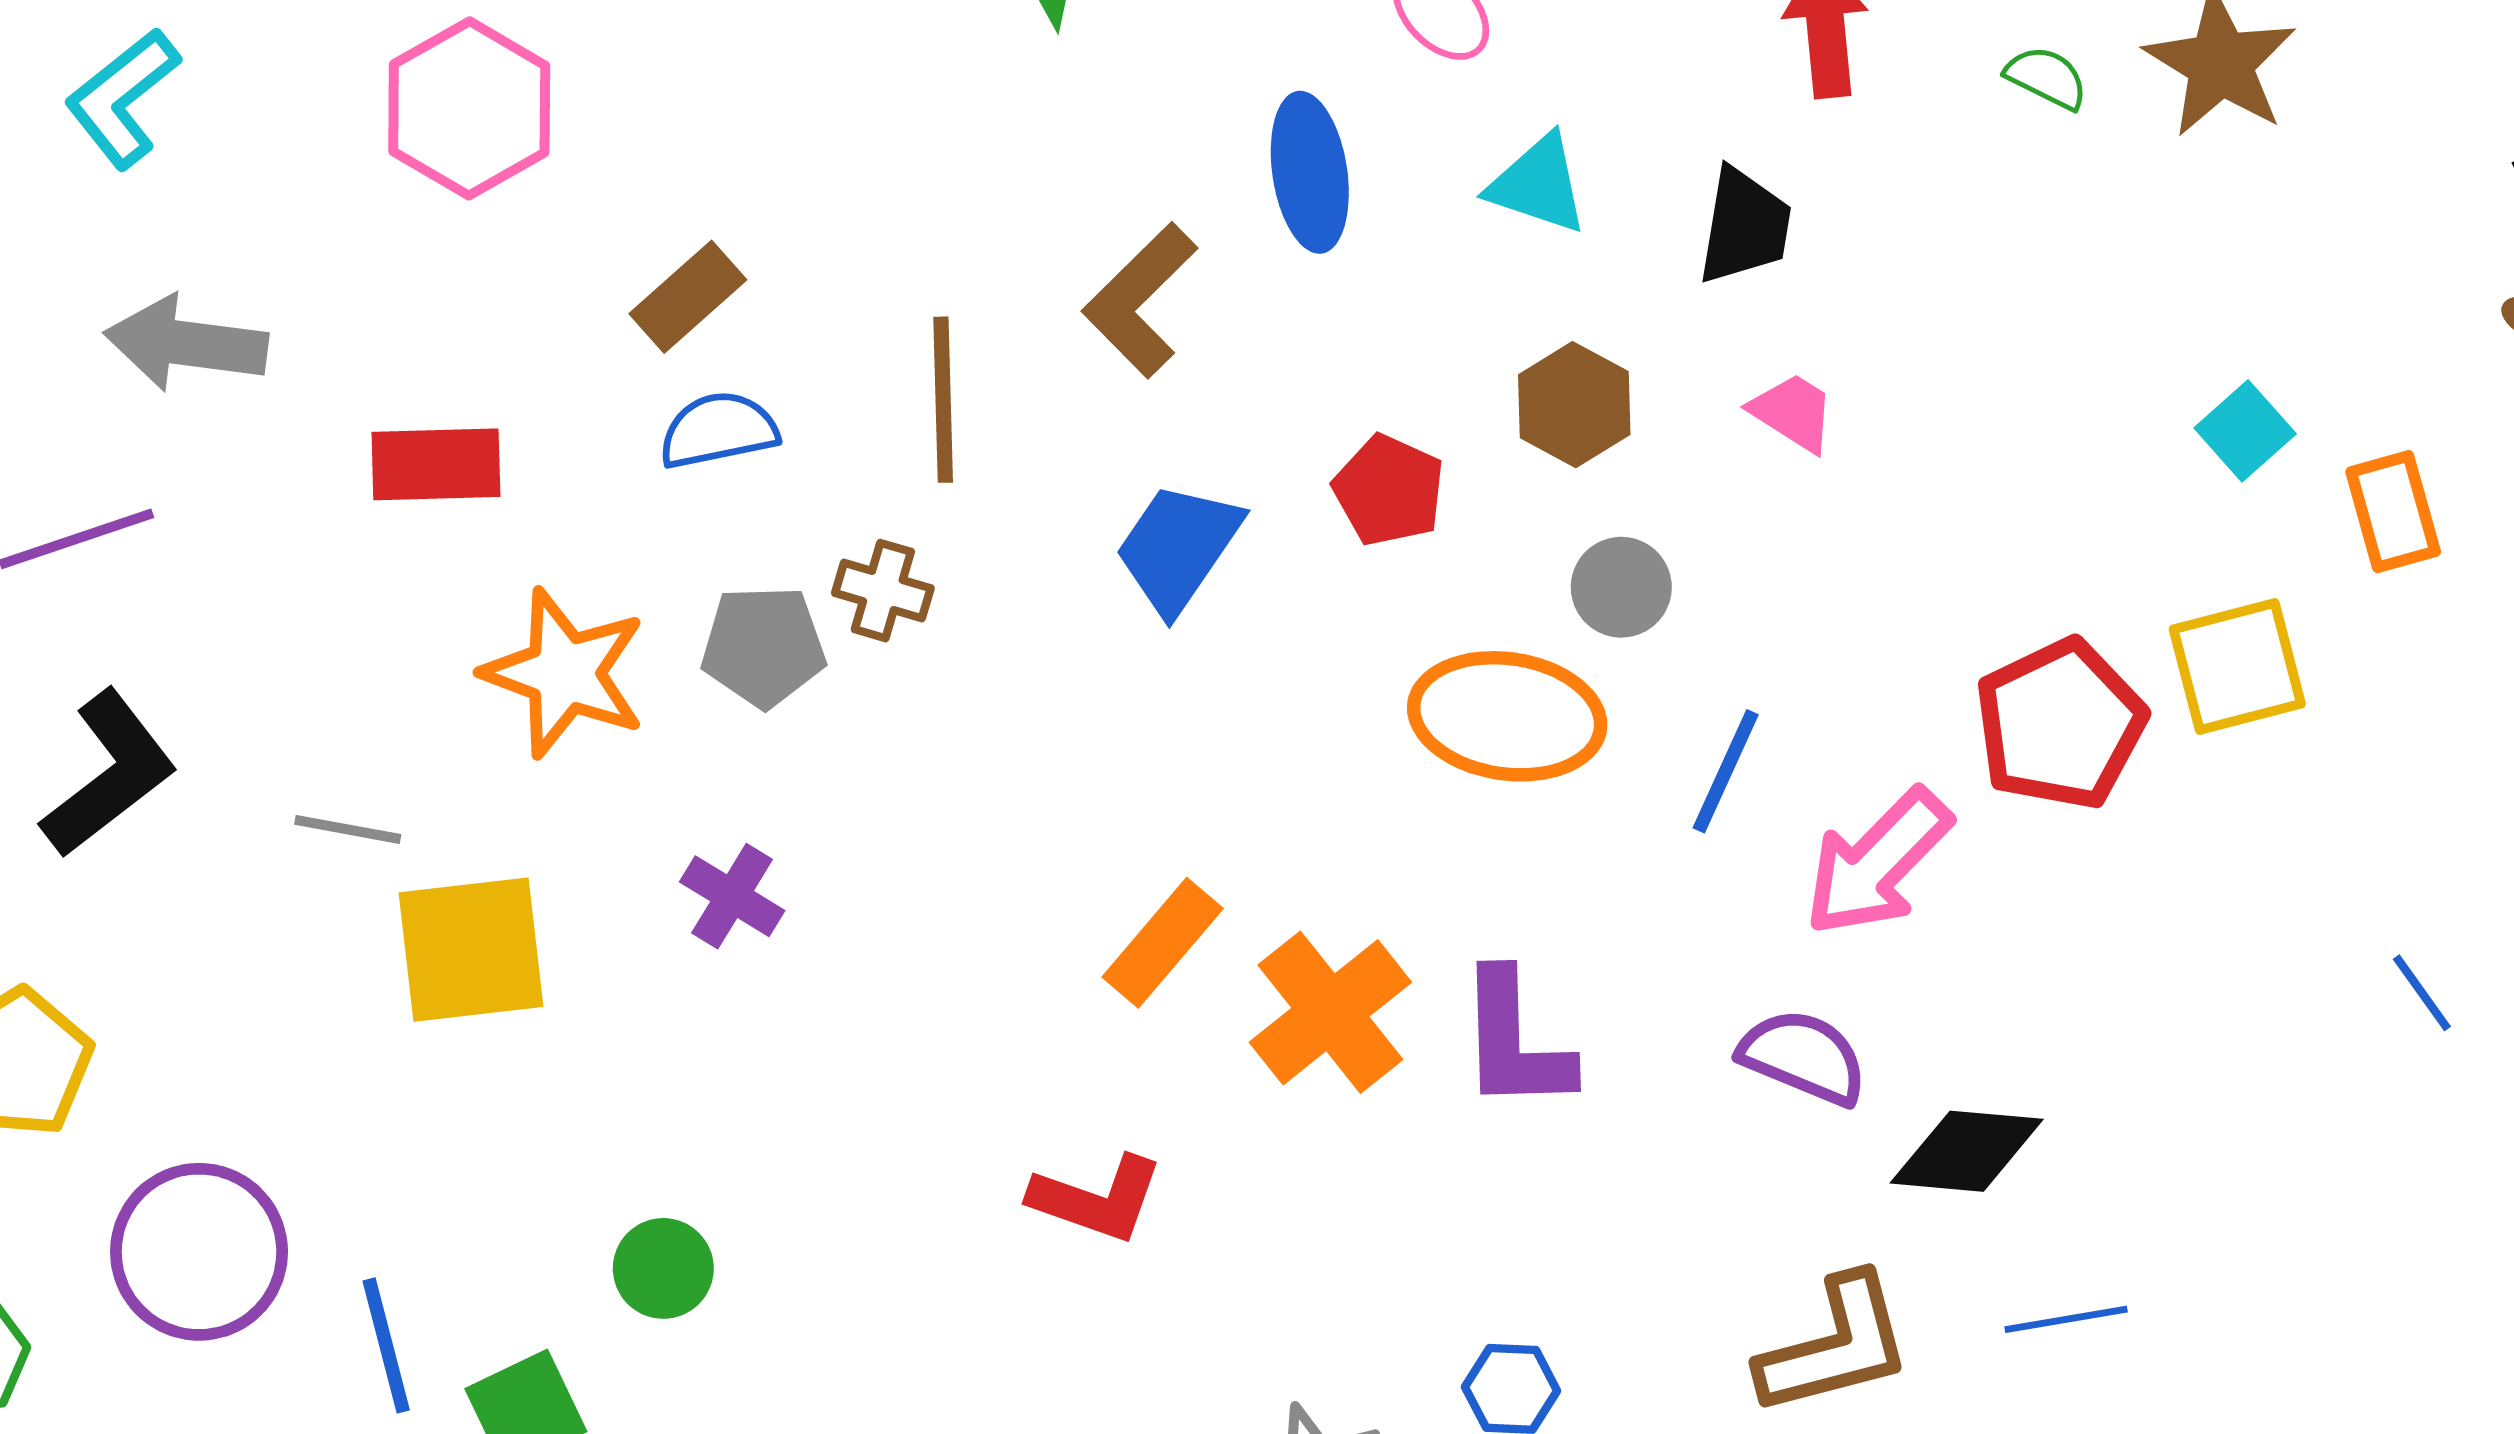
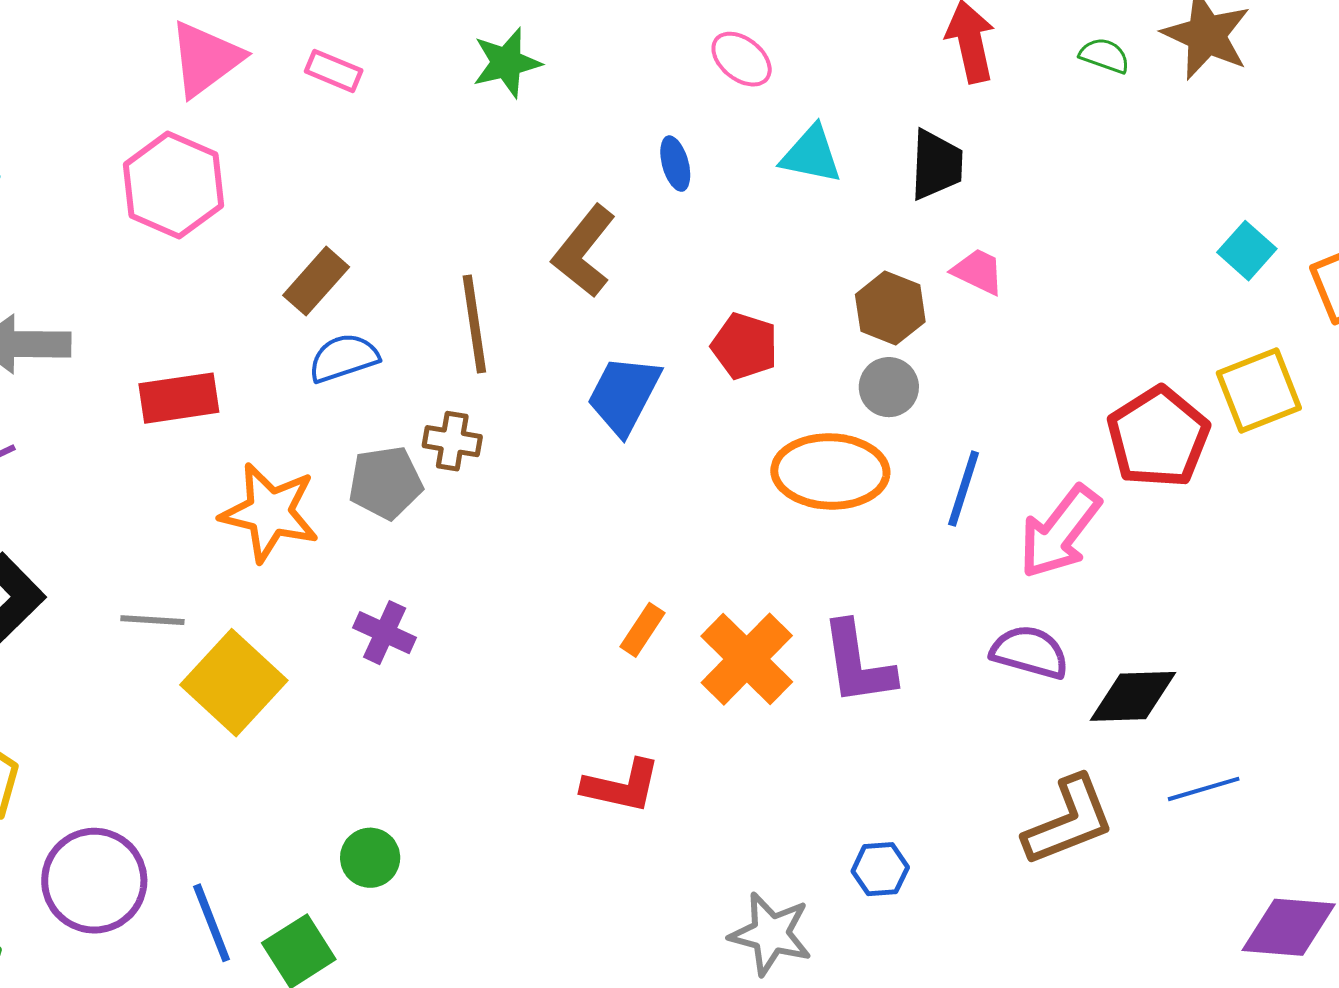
blue ellipse: (1310, 172) -> (675, 164), size x0.6
brown hexagon: (1574, 405) -> (890, 308), moved
orange rectangle: (1163, 943) -> (643, 630), size x0.7
yellow square: (471, 950) -> (234, 683), turned -34

